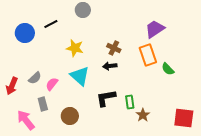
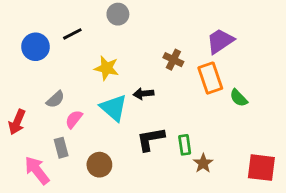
brown cross: (114, 48) -> (173, 60), moved
black arrow: (110, 66) -> (143, 94), moved
gray semicircle: (35, 78) -> (55, 99), moved

